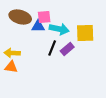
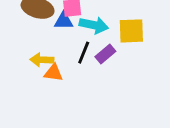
yellow arrow: (12, 53) -> (42, 60), moved
orange triangle: (11, 67) -> (53, 73), moved

